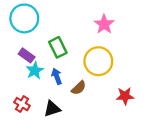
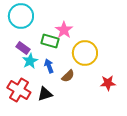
pink star: (104, 24) -> (64, 30), moved
green rectangle: (58, 47) -> (50, 41), turned -48
red cross: (22, 104) -> (19, 90), size x1.6

